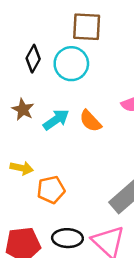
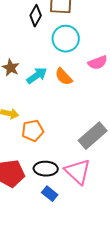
black diamond: (33, 59) -> (36, 16), moved
cyan circle: (71, 64) -> (66, 39), moved

